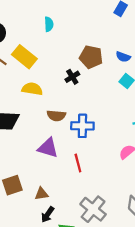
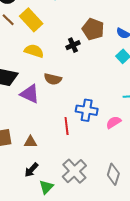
blue cross: (82, 126) -> (87, 110), moved
purple triangle: (48, 148) -> (30, 94), moved
brown triangle: (42, 194) -> (30, 142), moved

